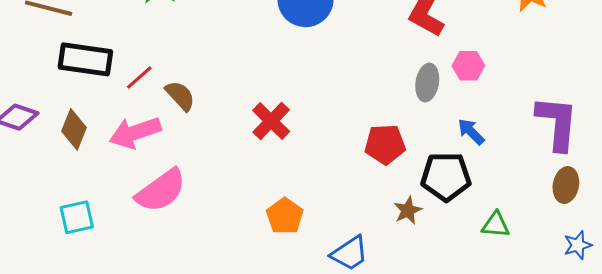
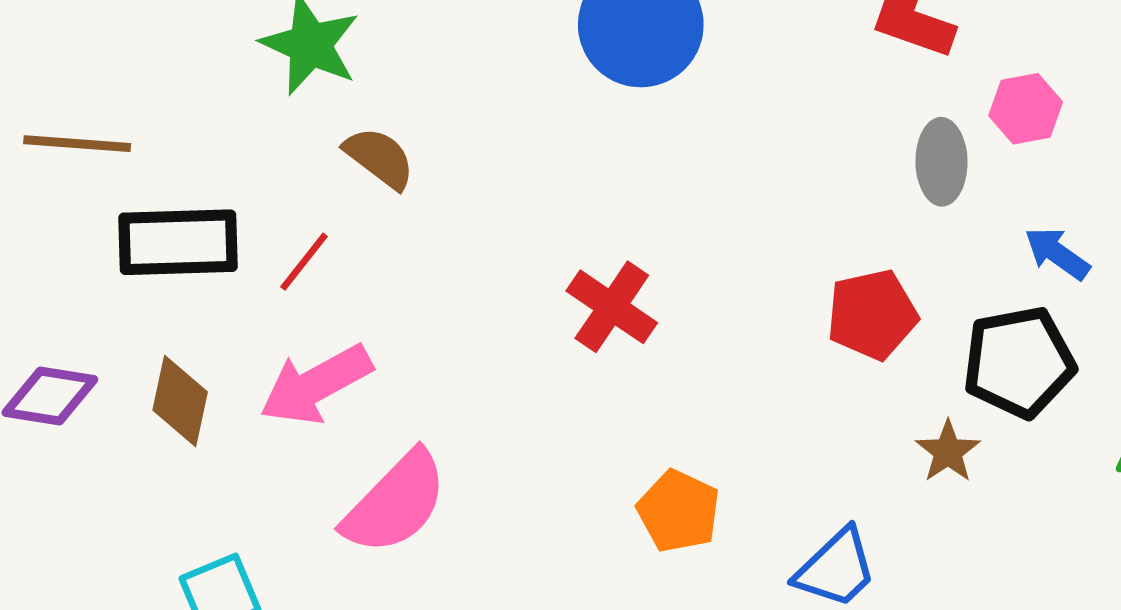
brown semicircle: (180, 96) -> (379, 158), moved

